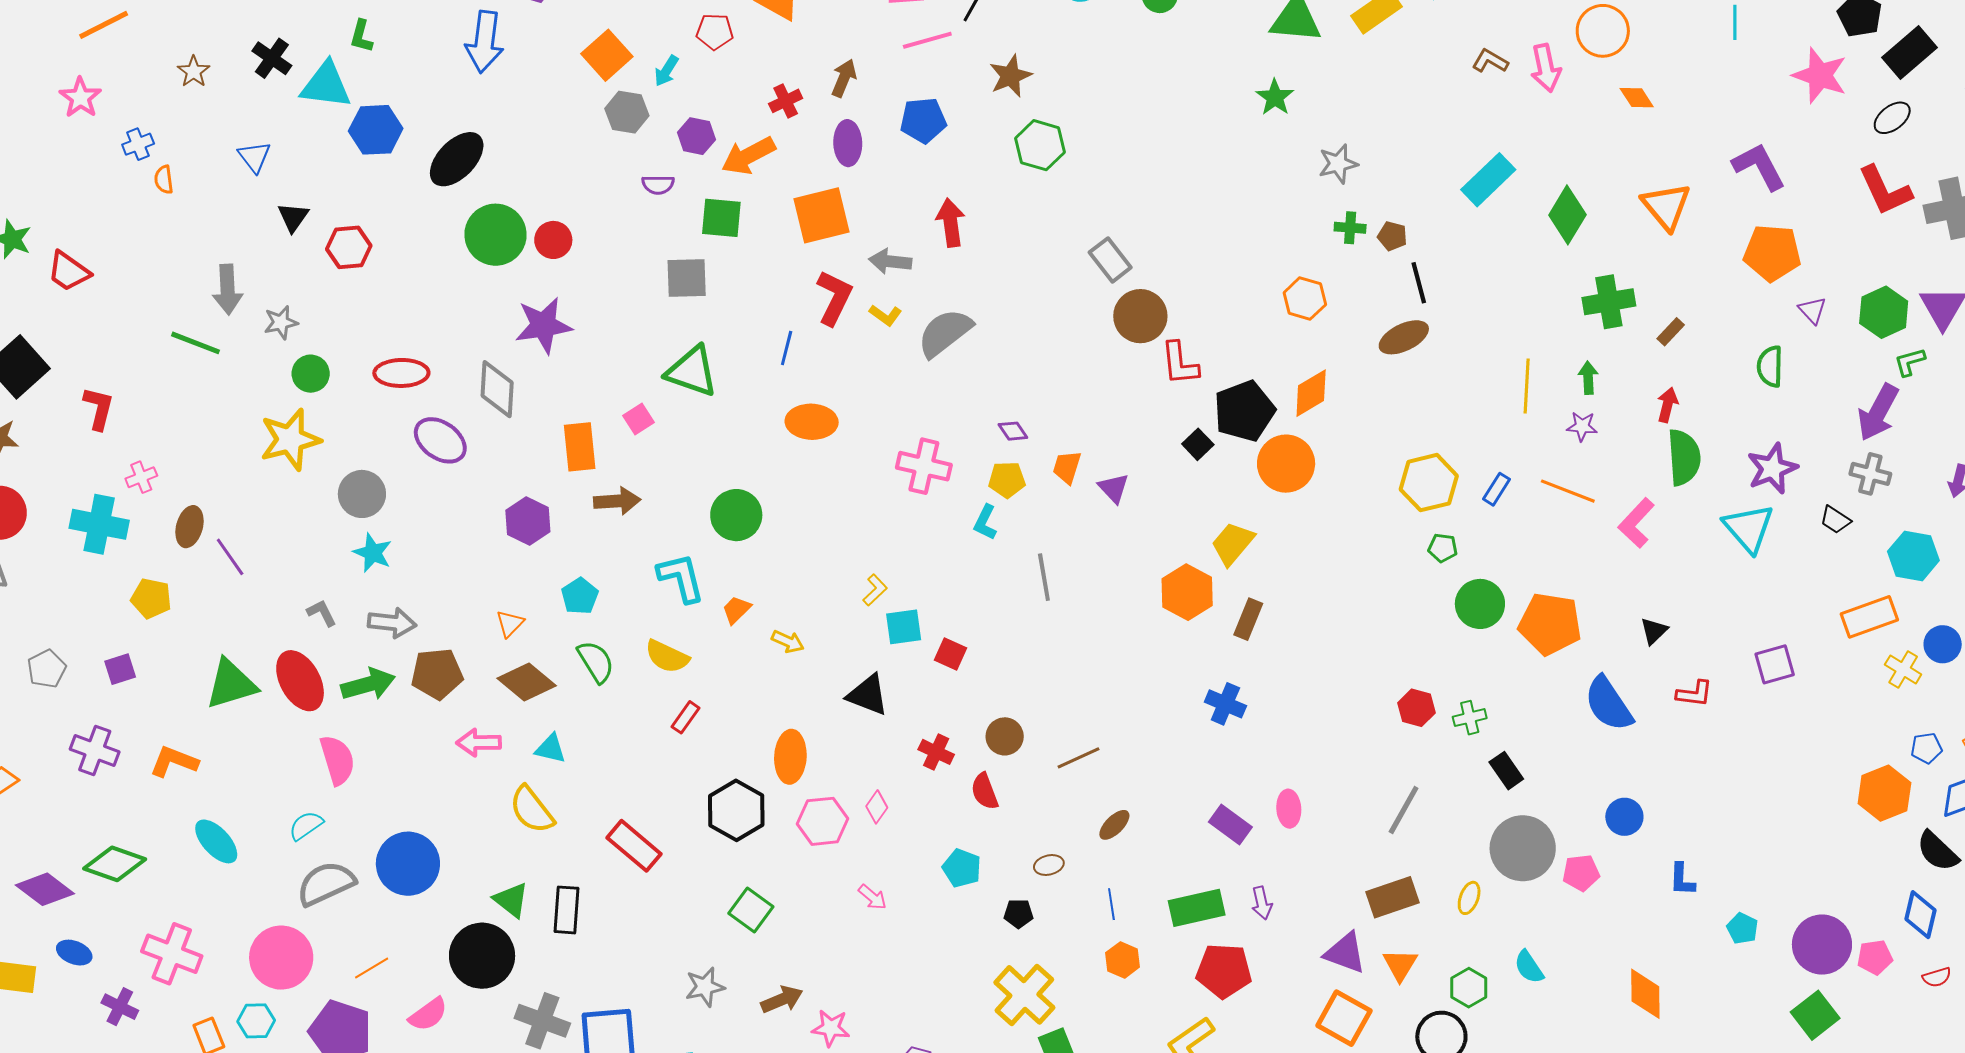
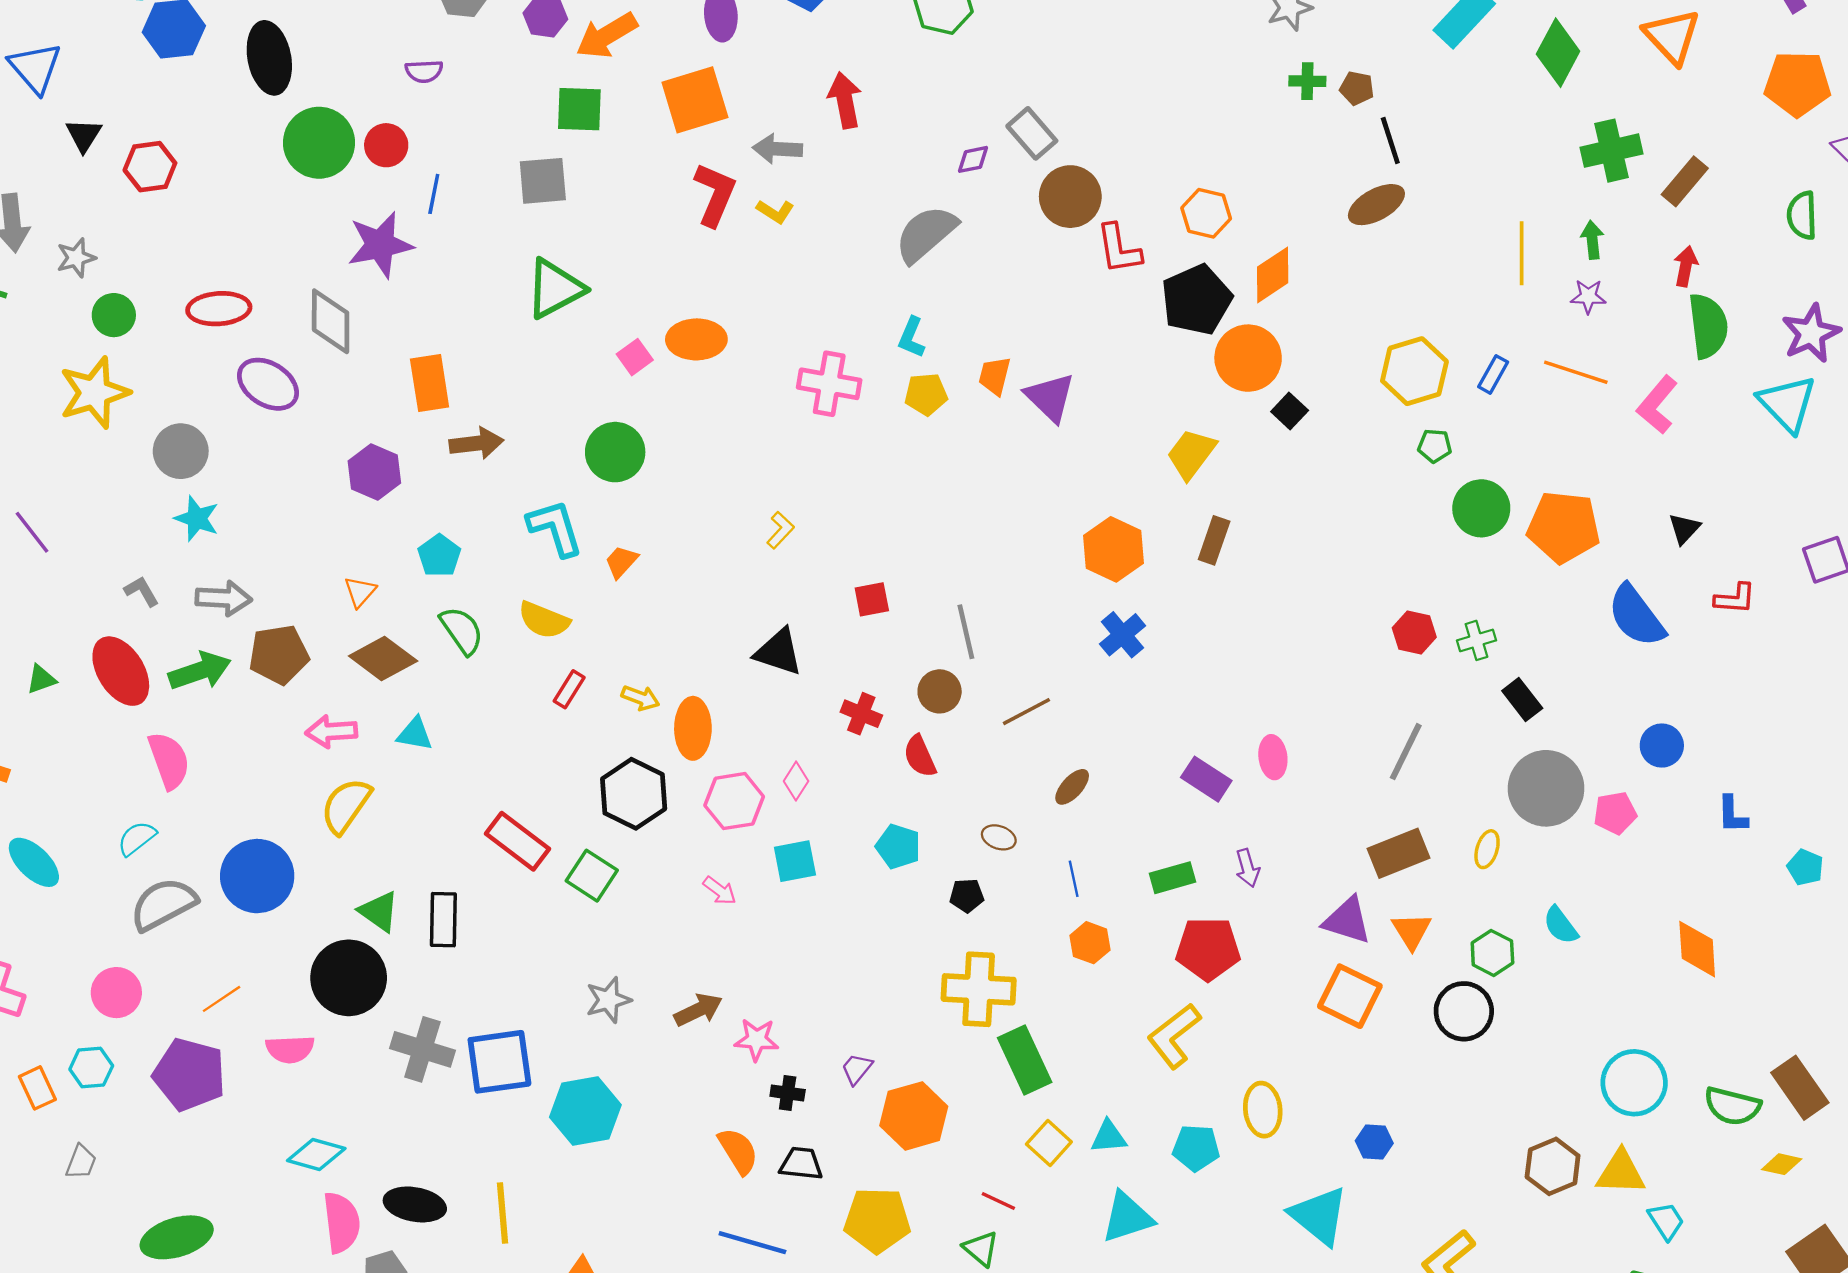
blue triangle: (254, 157) -> (35, 68), size x1.4
black ellipse: (457, 159) -> (269, 58), turned -52
purple semicircle: (658, 185) -> (424, 71), moved
orange hexagon: (1305, 299) -> (1206, 213), moved
brown rectangle: (1671, 332) -> (1685, 181), size x1.5
gray semicircle: (945, 333) -> (926, 234), moved
blue line: (787, 348) -> (434, 194), moved
green triangle: (692, 371) -> (555, 289), turned -44
pink square: (639, 419) -> (635, 357), moved
purple diamond: (1013, 431) -> (973, 159), moved, turned -64
black square: (1198, 444) -> (1290, 411), moved
purple triangle: (1114, 488) -> (1050, 397), size x1.4
cyan L-shape: (985, 522) -> (911, 337), moved
gray line: (1044, 577) -> (966, 632), moved
orange hexagon: (1187, 592) -> (1114, 549), moved
cyan square: (904, 627) -> (795, 861), moved
yellow arrow: (788, 642) -> (641, 698), moved
red square: (951, 654) -> (872, 599), turned -32
green triangle: (231, 684) -> (41, 679), size x0.5
blue cross: (1225, 704) -> (1123, 635), moved, turned 30
yellow semicircle: (532, 810) -> (346, 806), moved, turned 76
brown ellipse: (1049, 865) -> (999, 837), turned 36
pink arrow: (872, 897) -> (720, 891), moved
green rectangle: (1197, 908) -> (1172, 878), size x0.7
green square: (751, 910) -> (592, 876), moved
pink circle: (281, 958) -> (116, 993), size x0.7
yellow cross: (1024, 995) -> (979, 989), turned -36
pink semicircle: (428, 1014) -> (290, 1049), turned 36

